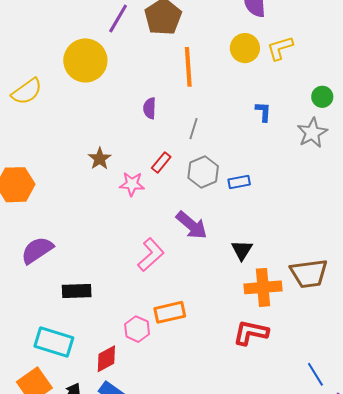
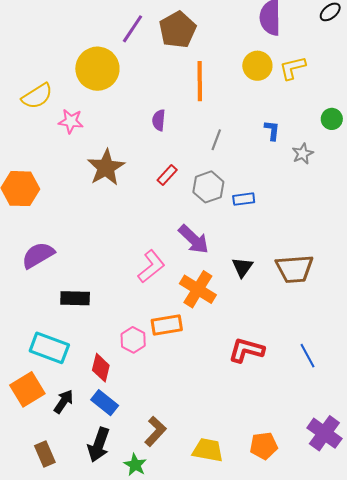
gray line: (193, 129) -> (216, 140), moved
gray star: (312, 133) -> (303, 154), moved, size x0.7
brown star: (100, 159) -> (106, 167), size x1.6
pink star: (132, 184) -> (71, 121), moved
brown trapezoid: (309, 274) -> (294, 269), moved
orange cross: (263, 287) -> (198, 289), moved, turned 33
red diamond: (106, 359) -> (101, 368), turned -52
blue line: (315, 374) -> (308, 356), moved

